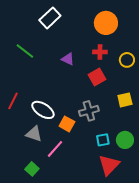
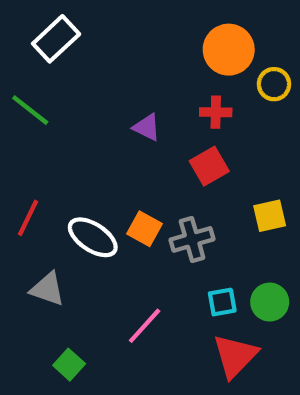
white rectangle: (50, 18) -> (56, 39), moved
green line: (25, 51) -> (30, 110), moved
yellow circle: (127, 60) -> (274, 84), moved
orange square: (67, 124) -> (145, 229), moved
gray triangle: (34, 134) -> (47, 289), moved
pink line: (55, 149) -> (145, 326), moved

